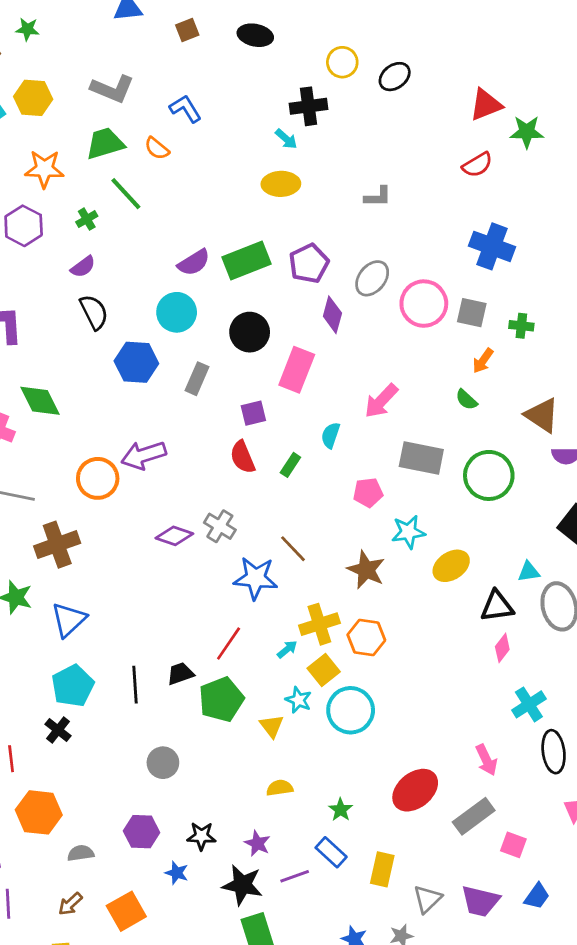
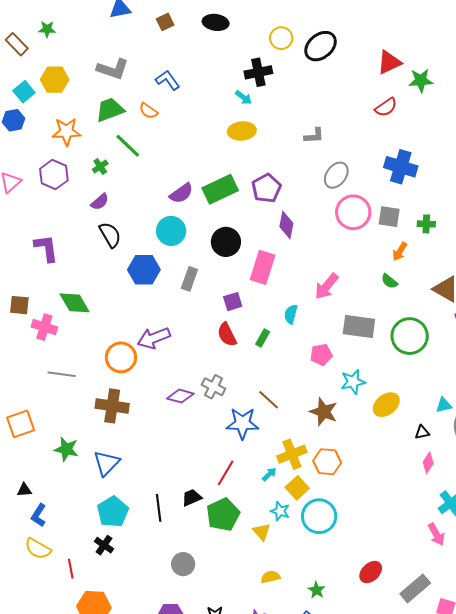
black ellipse: (395, 77) -> (321, 46), size x1.4
gray ellipse: (372, 278) -> (336, 175), moved
brown cross: (57, 545) -> (112, 406), moved, turned 32
black triangle: (497, 606) -> (422, 432), size x0.6
pink arrow: (486, 760) -> (436, 534), moved
red ellipse: (415, 790) -> (371, 572), size x0.7

